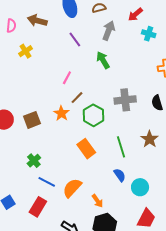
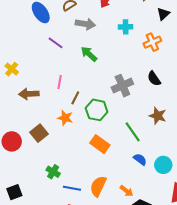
brown arrow: (37, 21) -> (29, 94), moved
gray arrow: (109, 31) -> (85, 24), turned 96
cyan cross: (149, 34) -> (126, 27), moved

